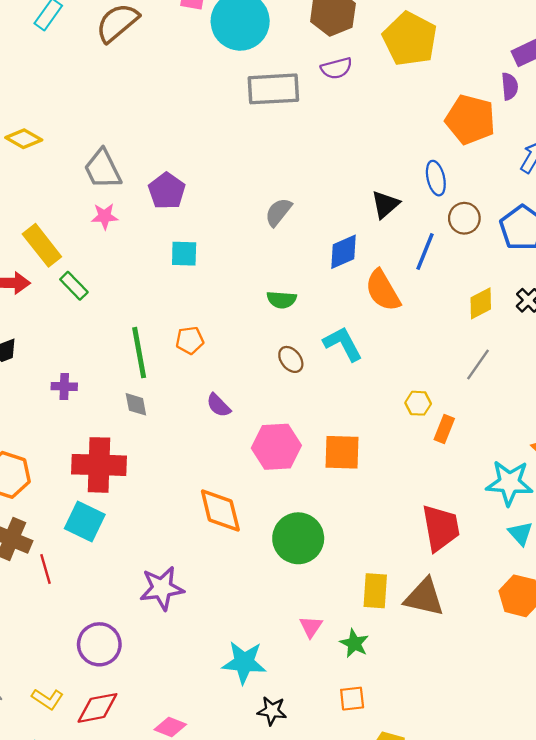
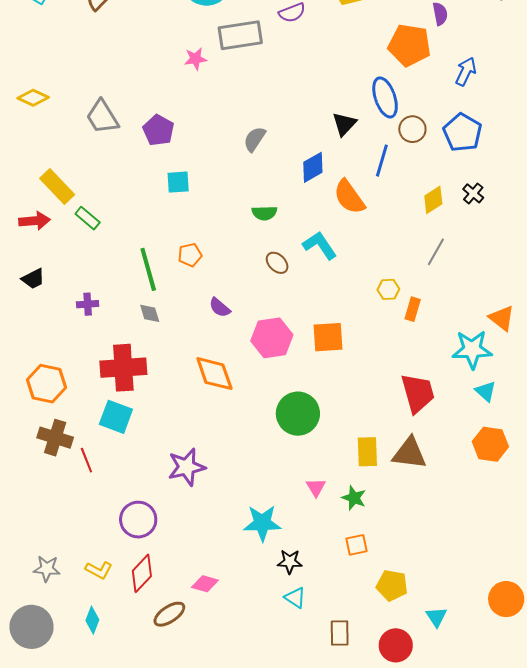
blue ellipse: (436, 178) -> (385, 97), size x1.4
pink star: (105, 216) -> (196, 59), moved
orange diamond: (220, 511) -> (214, 374), moved
red diamond: (97, 708) -> (142, 573), turned -30

